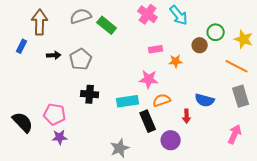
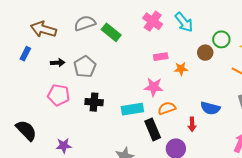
brown arrow: (40, 22) -> (43, 29), turned -75
pink pentagon: (55, 114) -> (59, 95), moved

